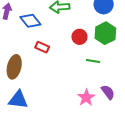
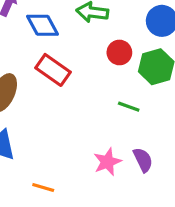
red circle: (79, 37) -> (119, 52), moved
red rectangle: (42, 47) -> (53, 70), size x1.5

